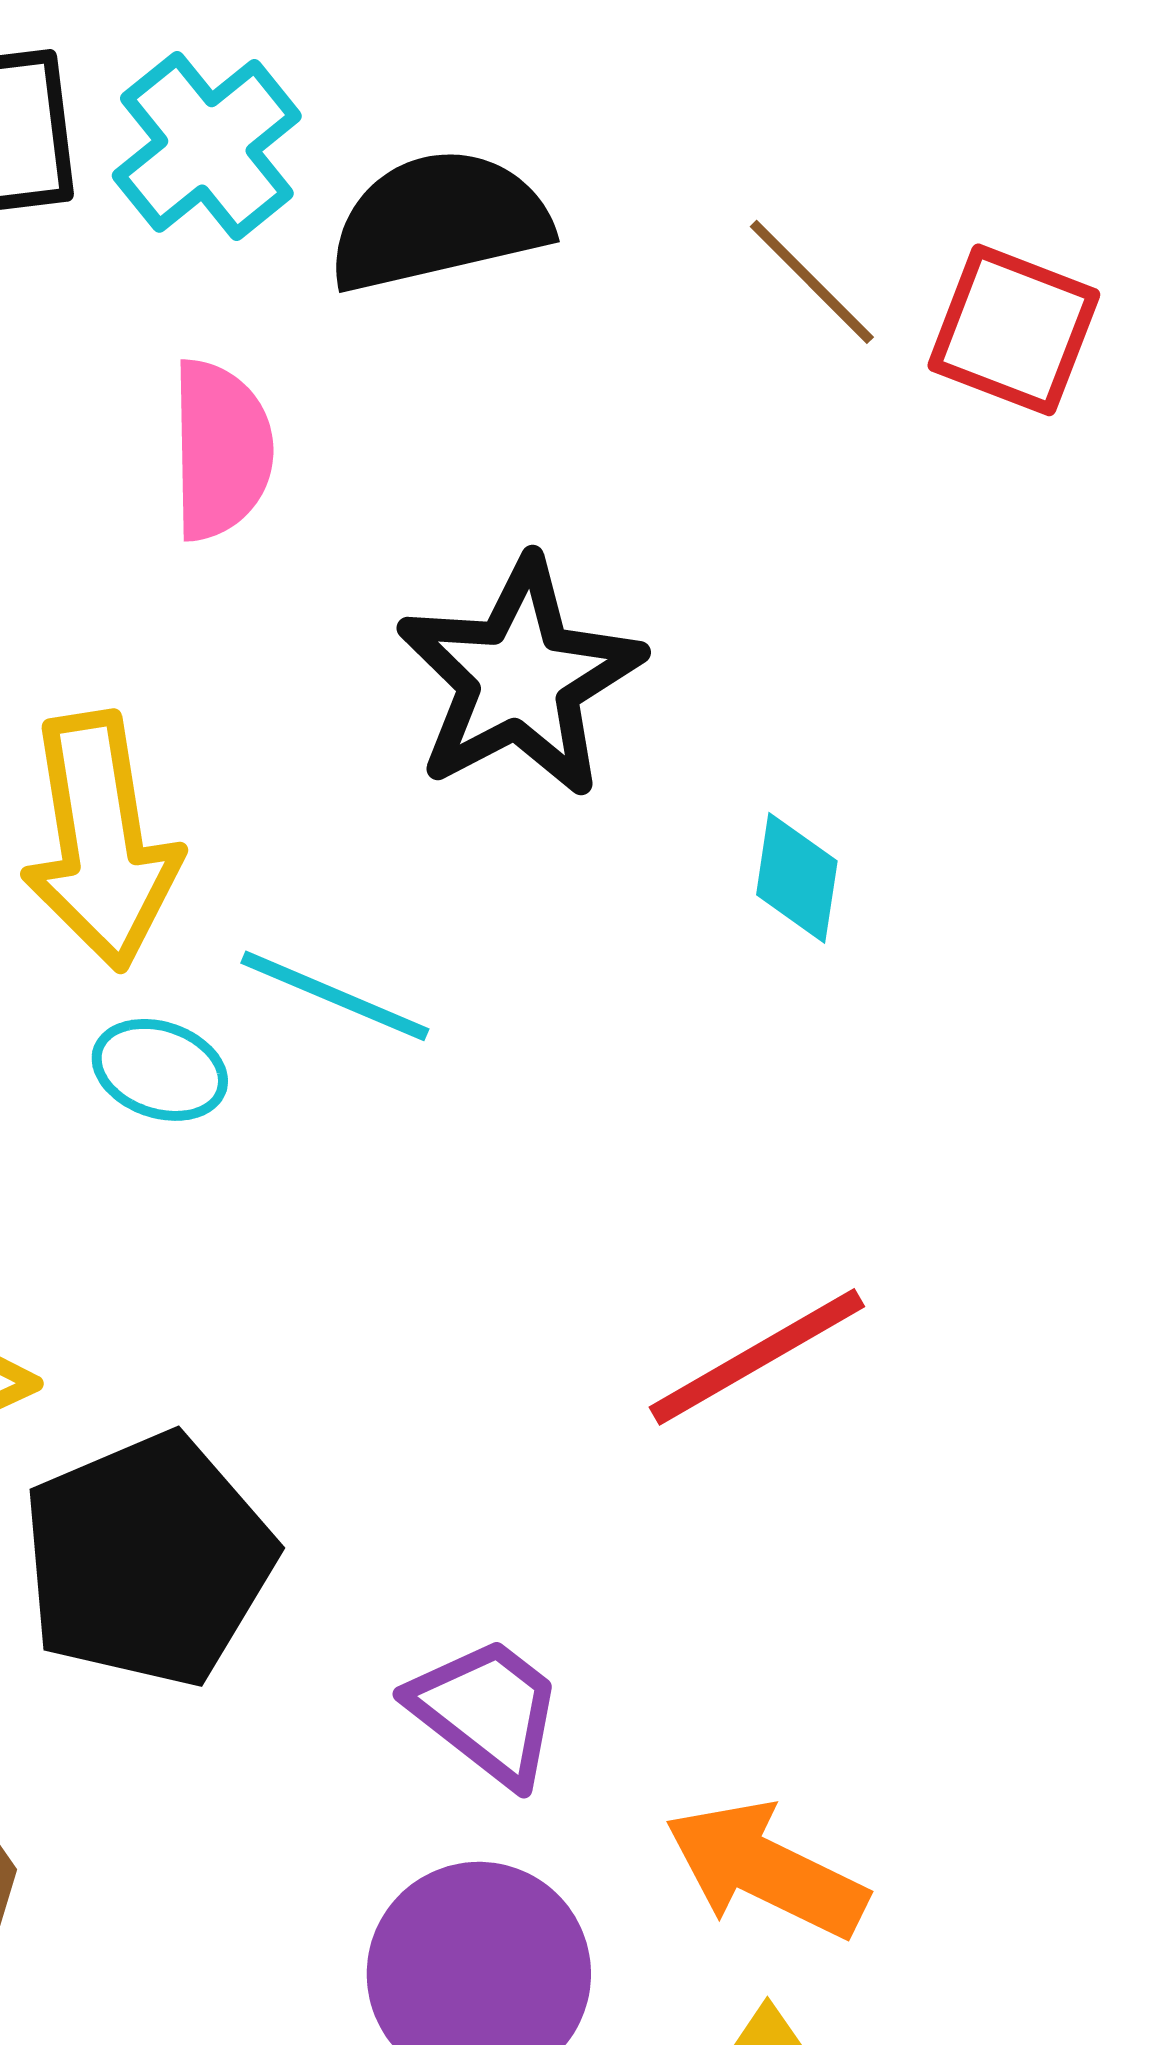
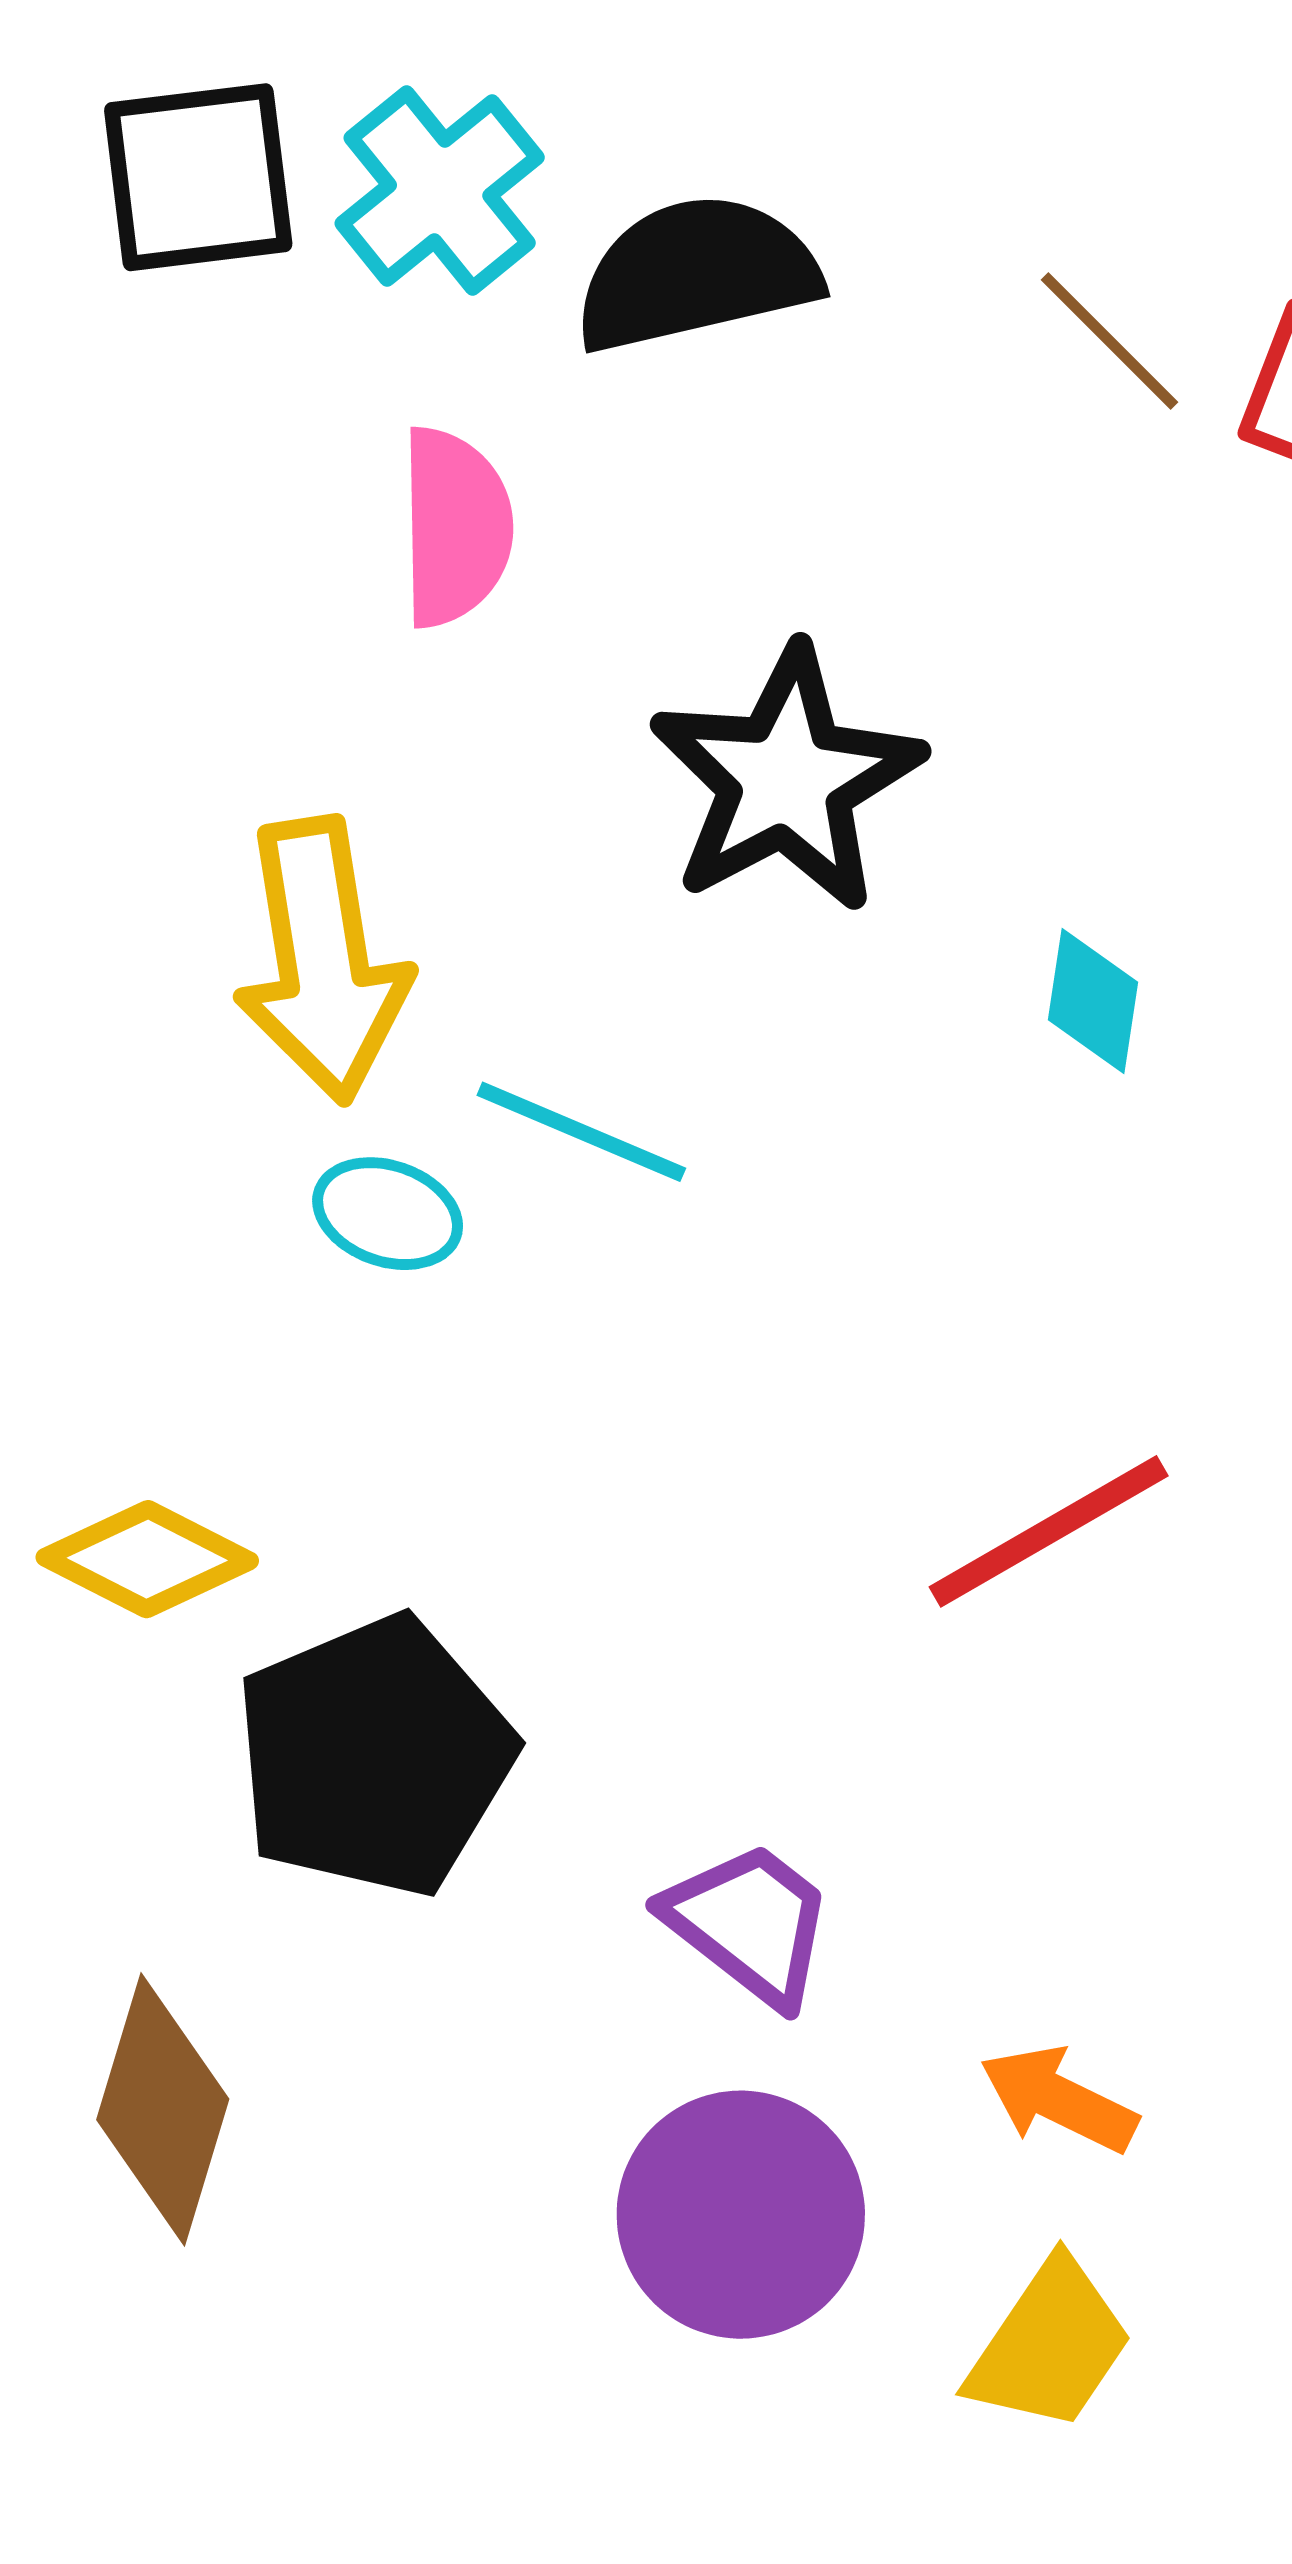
orange arrow: (766, 1870) -> (1059, 2099), size x0.7

